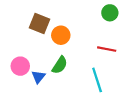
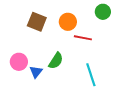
orange circle: (61, 35) -> (68, 22), moved
red line: (107, 49) -> (83, 38), moved

